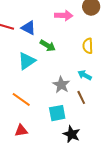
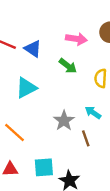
green arrow: (48, 46) -> (68, 66), moved
cyan square: (57, 113) -> (44, 167), moved

